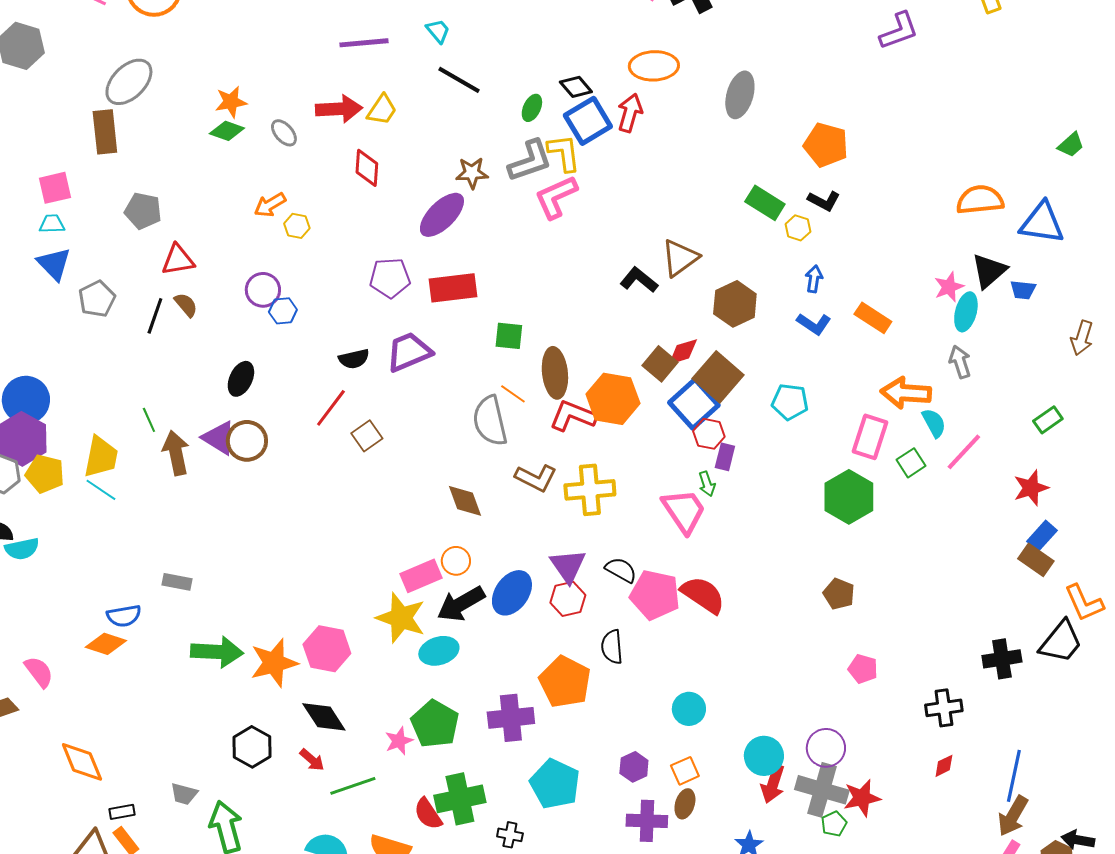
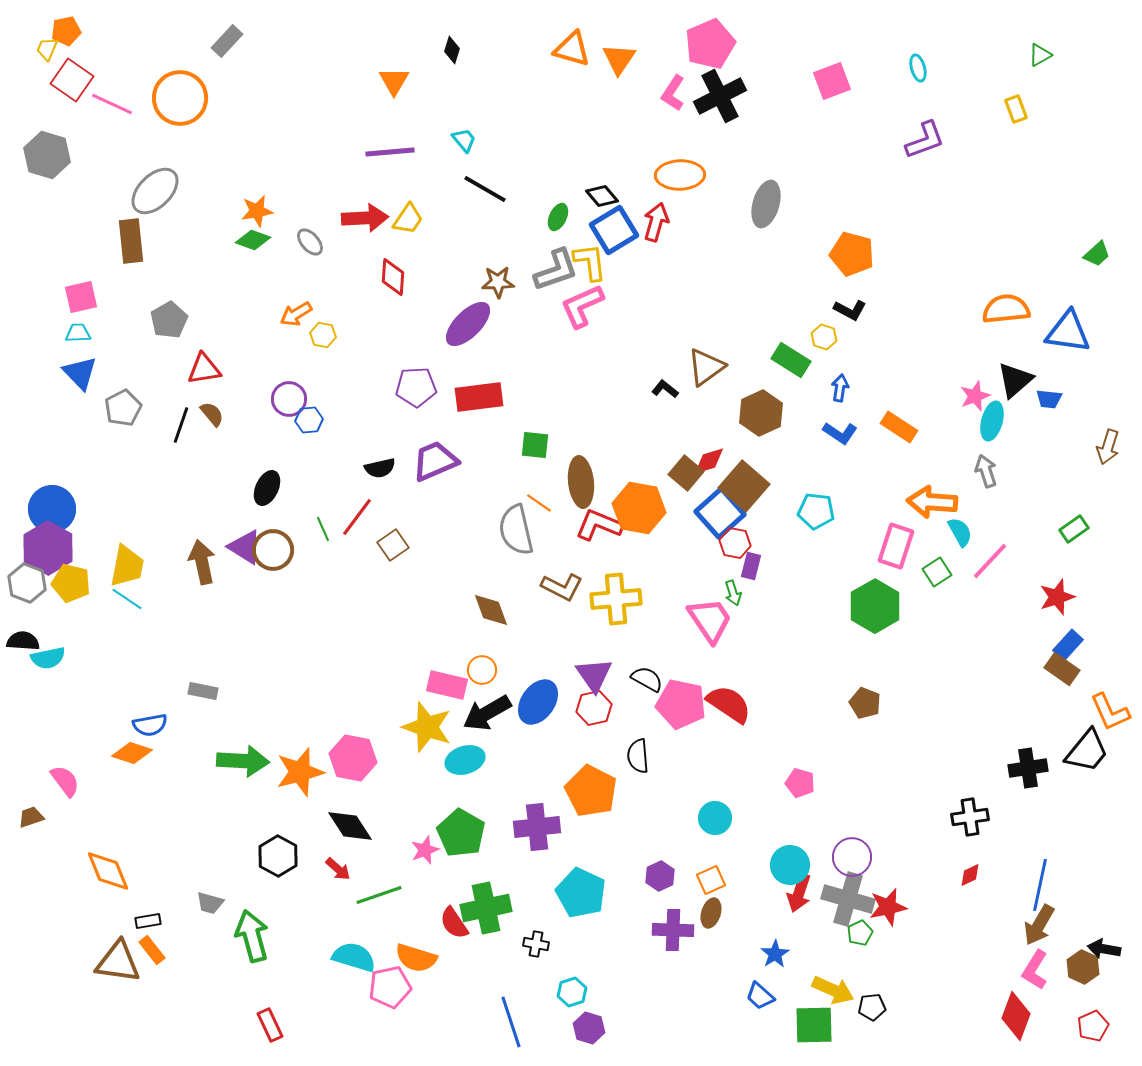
green rectangle: (765, 203) -> (791, 360), moved
gray pentagon: (143, 211) -> (169, 320), turned 30
black L-shape: (639, 280) -> (665, 389), size x0.7
green line: (149, 420) -> (323, 529), moved
pink rectangle: (421, 576) -> (447, 685), turned 36
pink pentagon: (863, 669) -> (800, 783), moved

